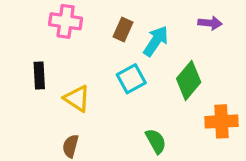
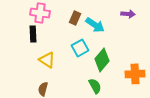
cyan arrow: (156, 41) -> (95, 25), turned 90
black rectangle: (39, 76) -> (33, 34), moved
green diamond: (189, 80) -> (102, 60), moved

